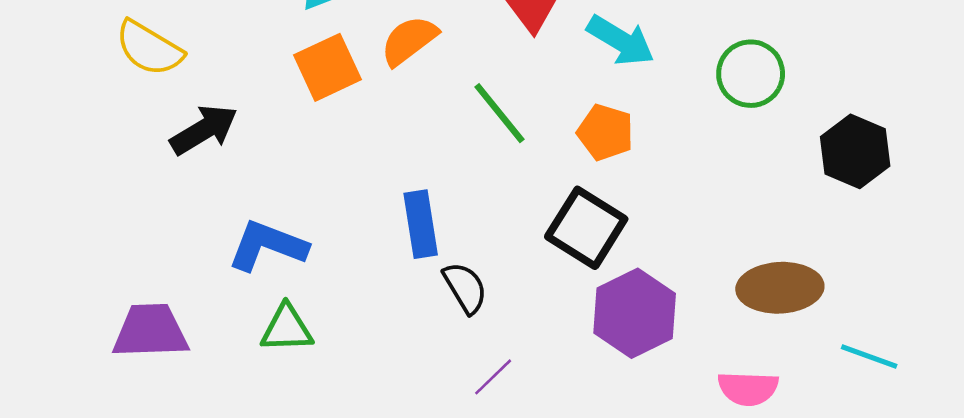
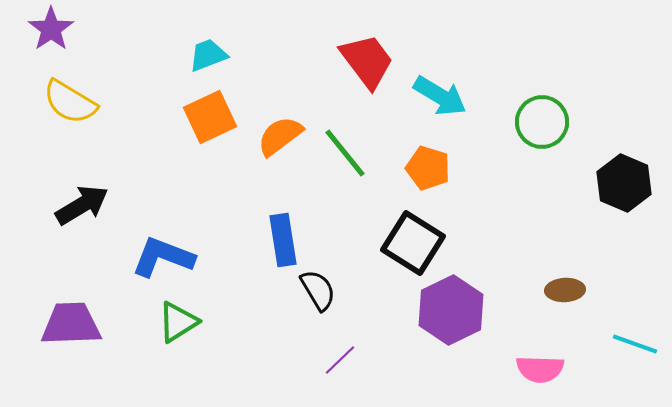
orange semicircle: (409, 41) -> (280, 136), moved
black arrow: (204, 130) -> (82, 205), moved
brown ellipse: (780, 288) -> (565, 290), size x0.6
green triangle: (287, 329) -> (178, 322), turned -30

